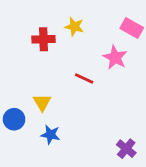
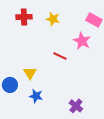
red cross: (43, 39) -> (24, 17), moved
purple cross: (126, 149) -> (76, 106), moved

